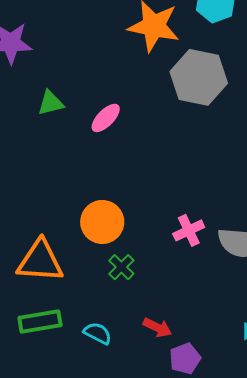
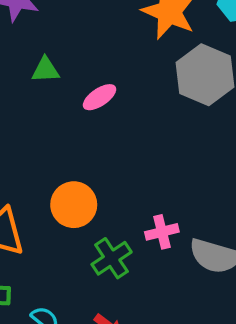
green cross: (121, 267) -> (112, 258), moved, size x1.4

